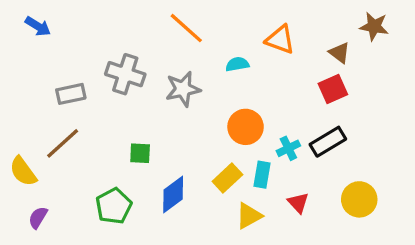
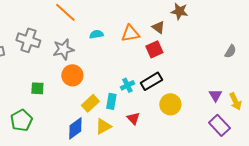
orange triangle: (280, 40) -> (130, 33), moved, turned -30
orange circle: (246, 127) -> (72, 75), moved
blue diamond: (173, 194) -> (75, 128), moved
yellow circle: (359, 199) -> (170, 104), moved

